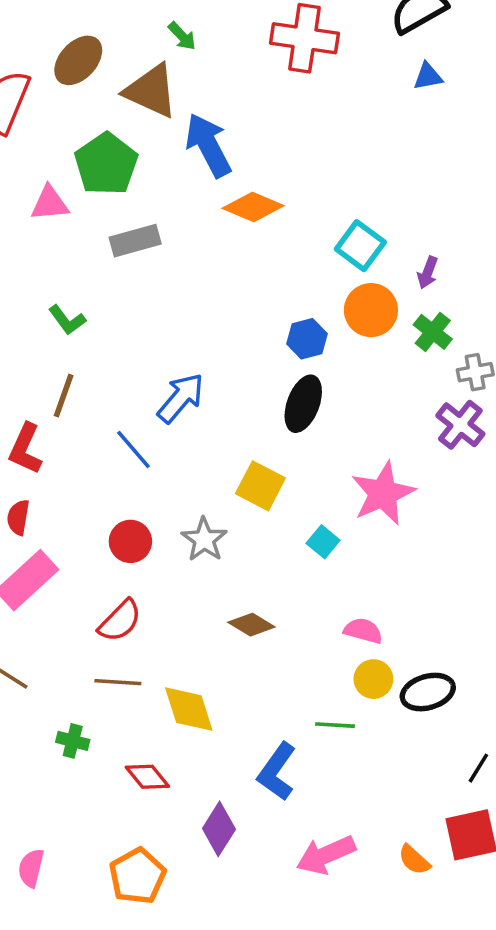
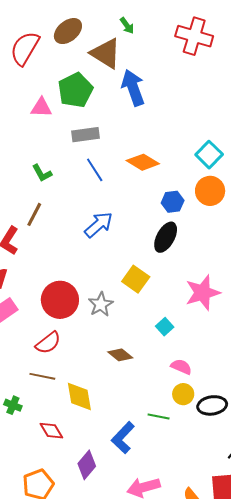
orange diamond: (253, 207) -> (143, 162), moved
blue line: (133, 450) -> (95, 170), moved
red circle: (130, 541) -> (60, 300), size x1.6
cyan square: (323, 542) -> (165, 327), moved

